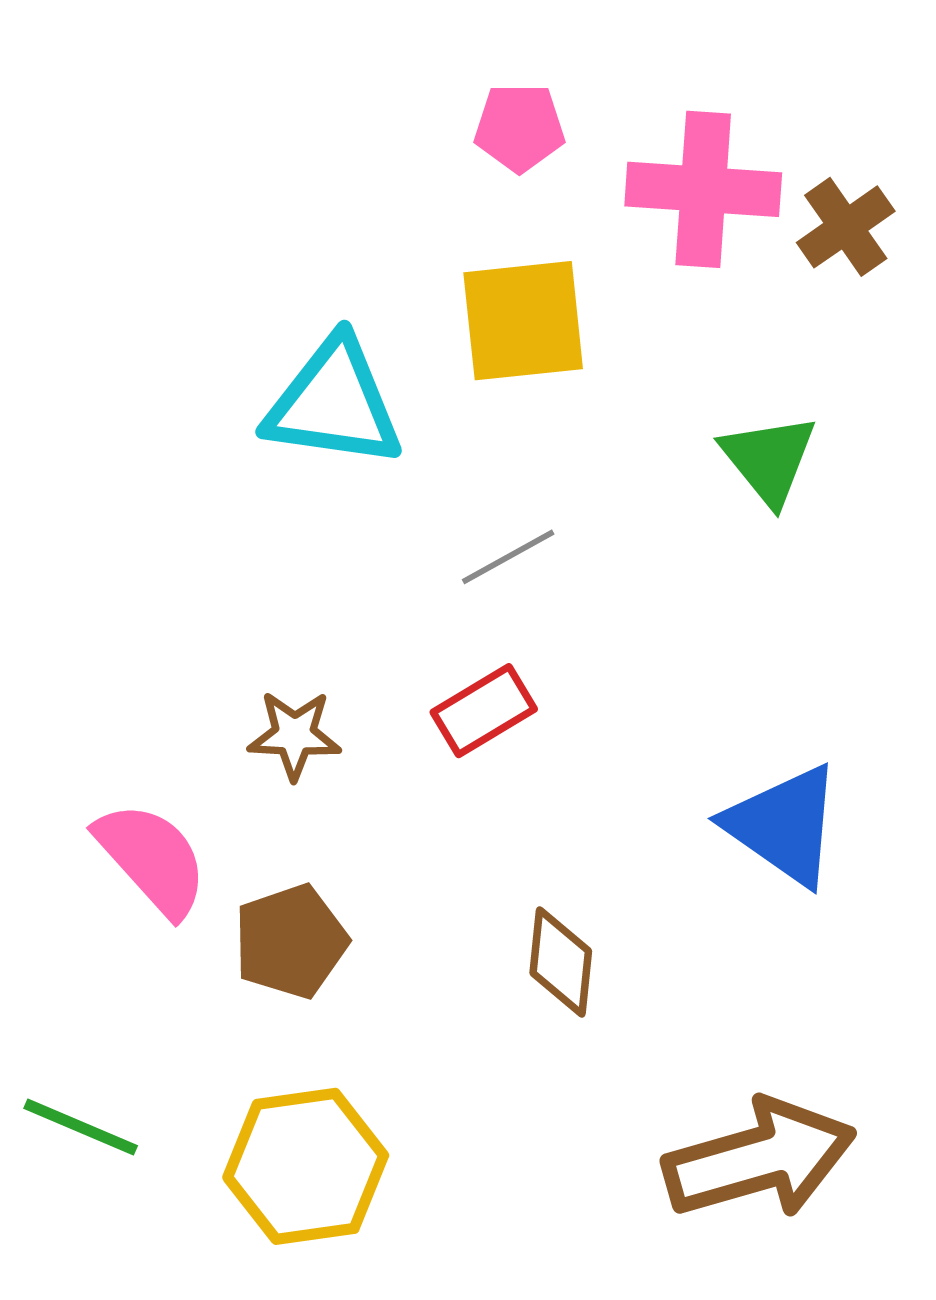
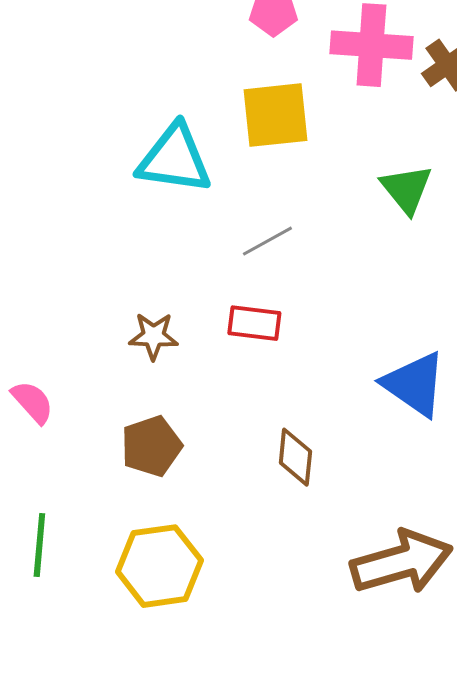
red rectangle: (484, 711) -> (254, 323), turned 38
pink semicircle: (152, 859) -> (32, 402), moved, size x0.7
green line: (81, 1127) -> (39, 545), turned 72

